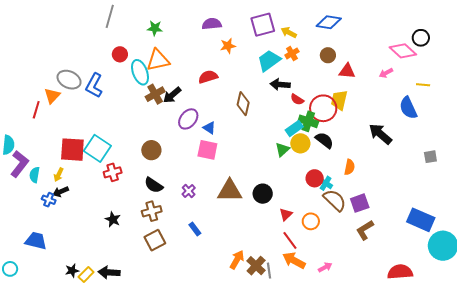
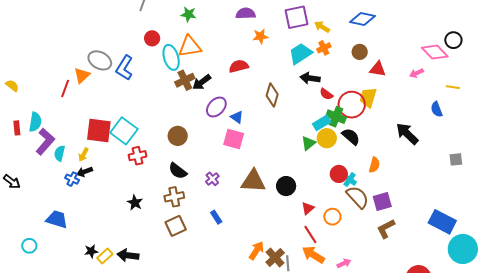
blue semicircle: (408, 108) -> (437, 109), size x0.7

